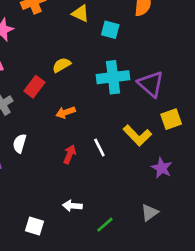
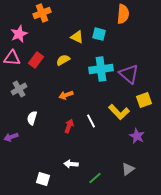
yellow triangle: (80, 14) -> (77, 37), moved
red rectangle: (34, 87) -> (36, 60), moved

